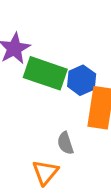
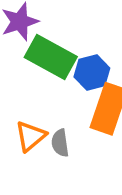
orange triangle: (45, 172) -> (31, 136), moved

